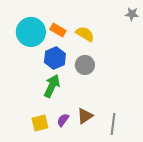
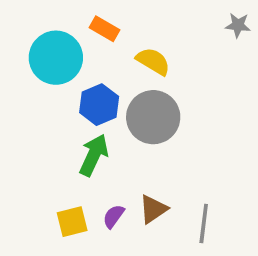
orange rectangle: (58, 30) -> (105, 29), moved
gray circle: (85, 65) -> (153, 117), size x1.5

